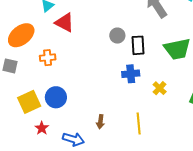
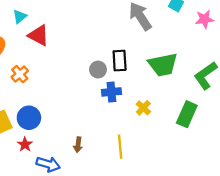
gray circle: (117, 36) -> (98, 70), moved
orange cross: (48, 58) -> (20, 74), turned -35
red star: (42, 128) -> (25, 144), moved

